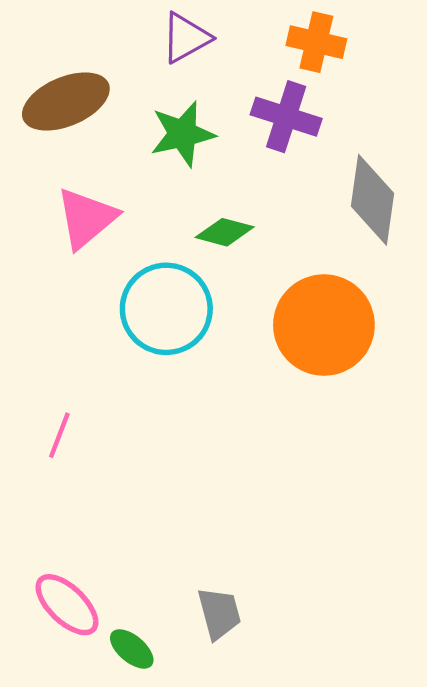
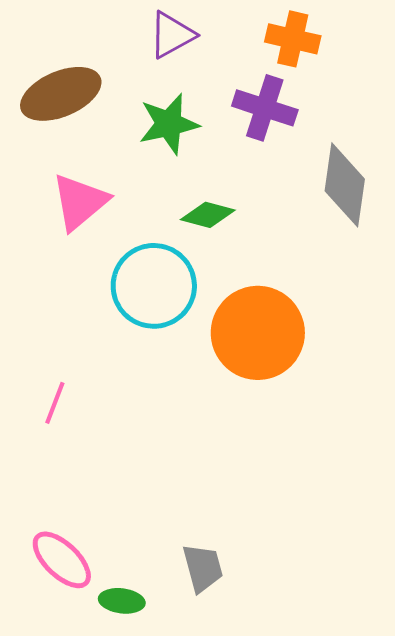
orange circle: (324, 325) -> (258, 333), moved
green ellipse: (132, 649) -> (122, 601), turned -33

